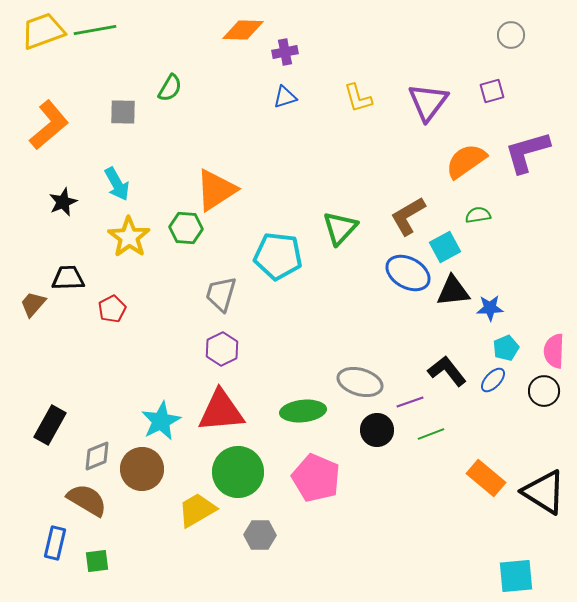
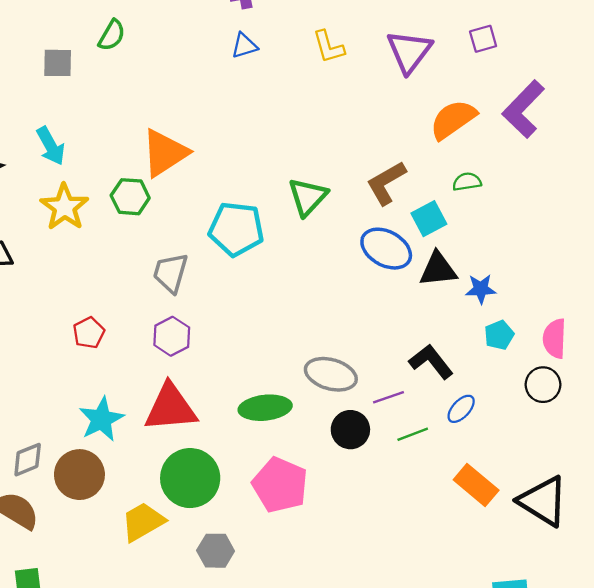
purple L-shape: (527, 152) -> (523, 109), turned -30
red pentagon: (112, 309) -> (89, 333), moved
blue ellipse: (493, 380) -> (461, 409), moved

